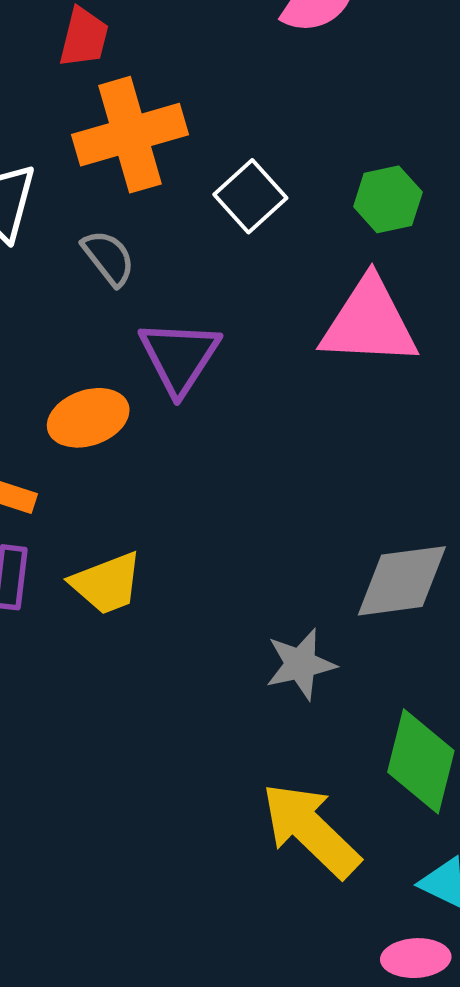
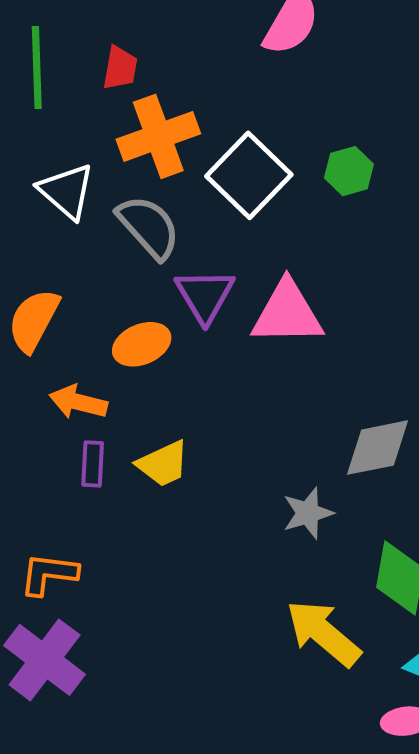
white square: (250, 196) -> (249, 175), size x1.6
gray semicircle: (108, 258) -> (149, 227), size x1.6
pink triangle: (369, 322) -> (287, 313), moved

